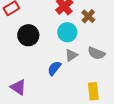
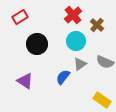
purple triangle: (18, 87) -> (25, 81), moved
yellow rectangle: (93, 91) -> (102, 100), turned -48

